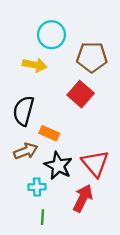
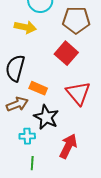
red triangle: (95, 163) -> (78, 93), moved

